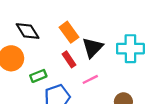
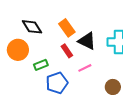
black triangle: (93, 48) -> (87, 41), turned -48

